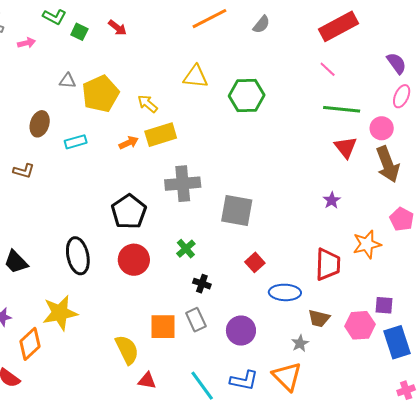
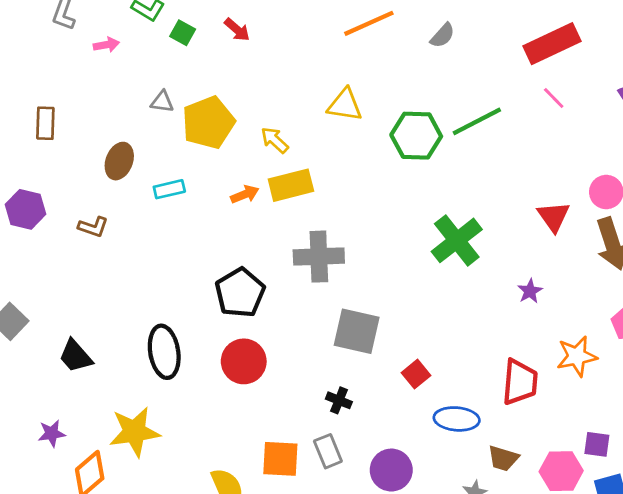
pink line: (328, 69) -> (554, 98), moved
green line: (342, 109) -> (477, 121), moved, turned -36
gray square: (237, 211) -> (357, 331), moved
green cross: (186, 249) -> (457, 240), moved, size x1.8

